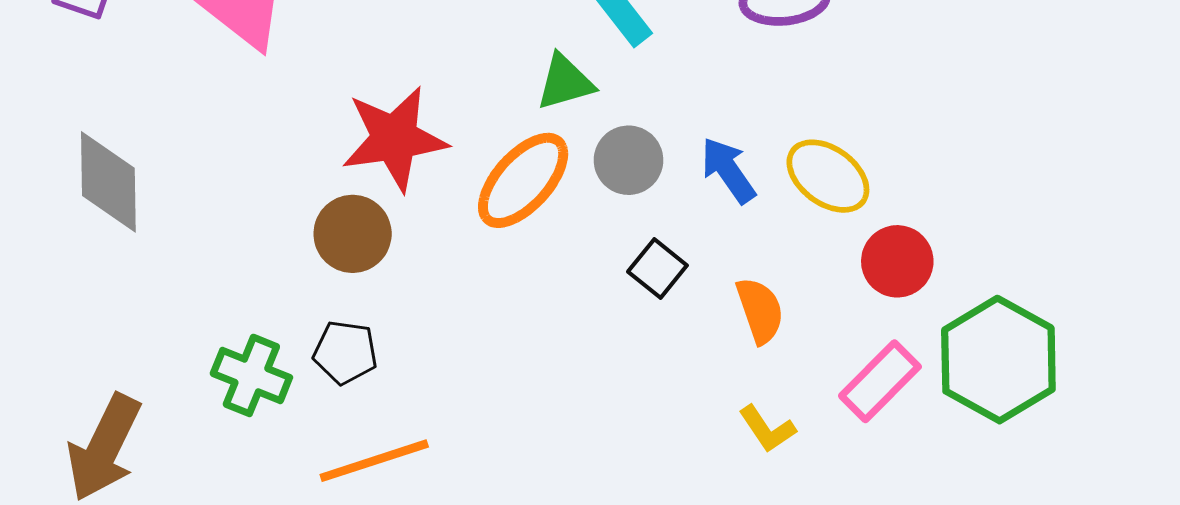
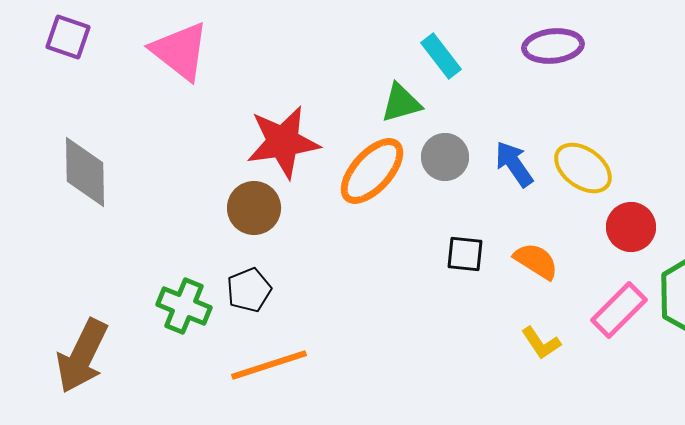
black square: (657, 269) -> (465, 254), moved, turned -33
orange semicircle: (760, 310) -> (536, 261), turned -39
black pentagon: (345, 352) -> (249, 290), turned -30

